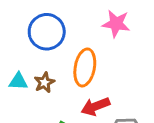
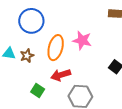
pink star: (116, 24) -> (82, 40), moved

